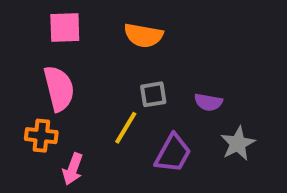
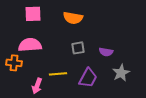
pink semicircle: (59, 88) -> (30, 45), turned -80
yellow line: (126, 128) -> (58, 74), moved, turned 54
orange cross: (41, 136) -> (14, 63), moved

